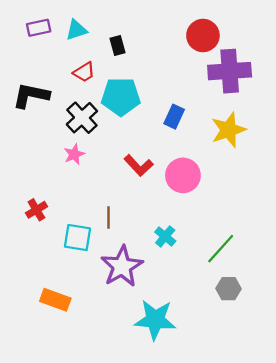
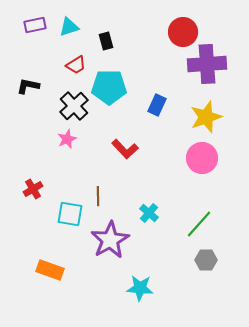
black L-shape: (31, 95) -> (28, 86), size x0.7
pink circle: (183, 175) -> (202, 158), moved
cyan star: (155, 320) -> (140, 288), size x0.7

